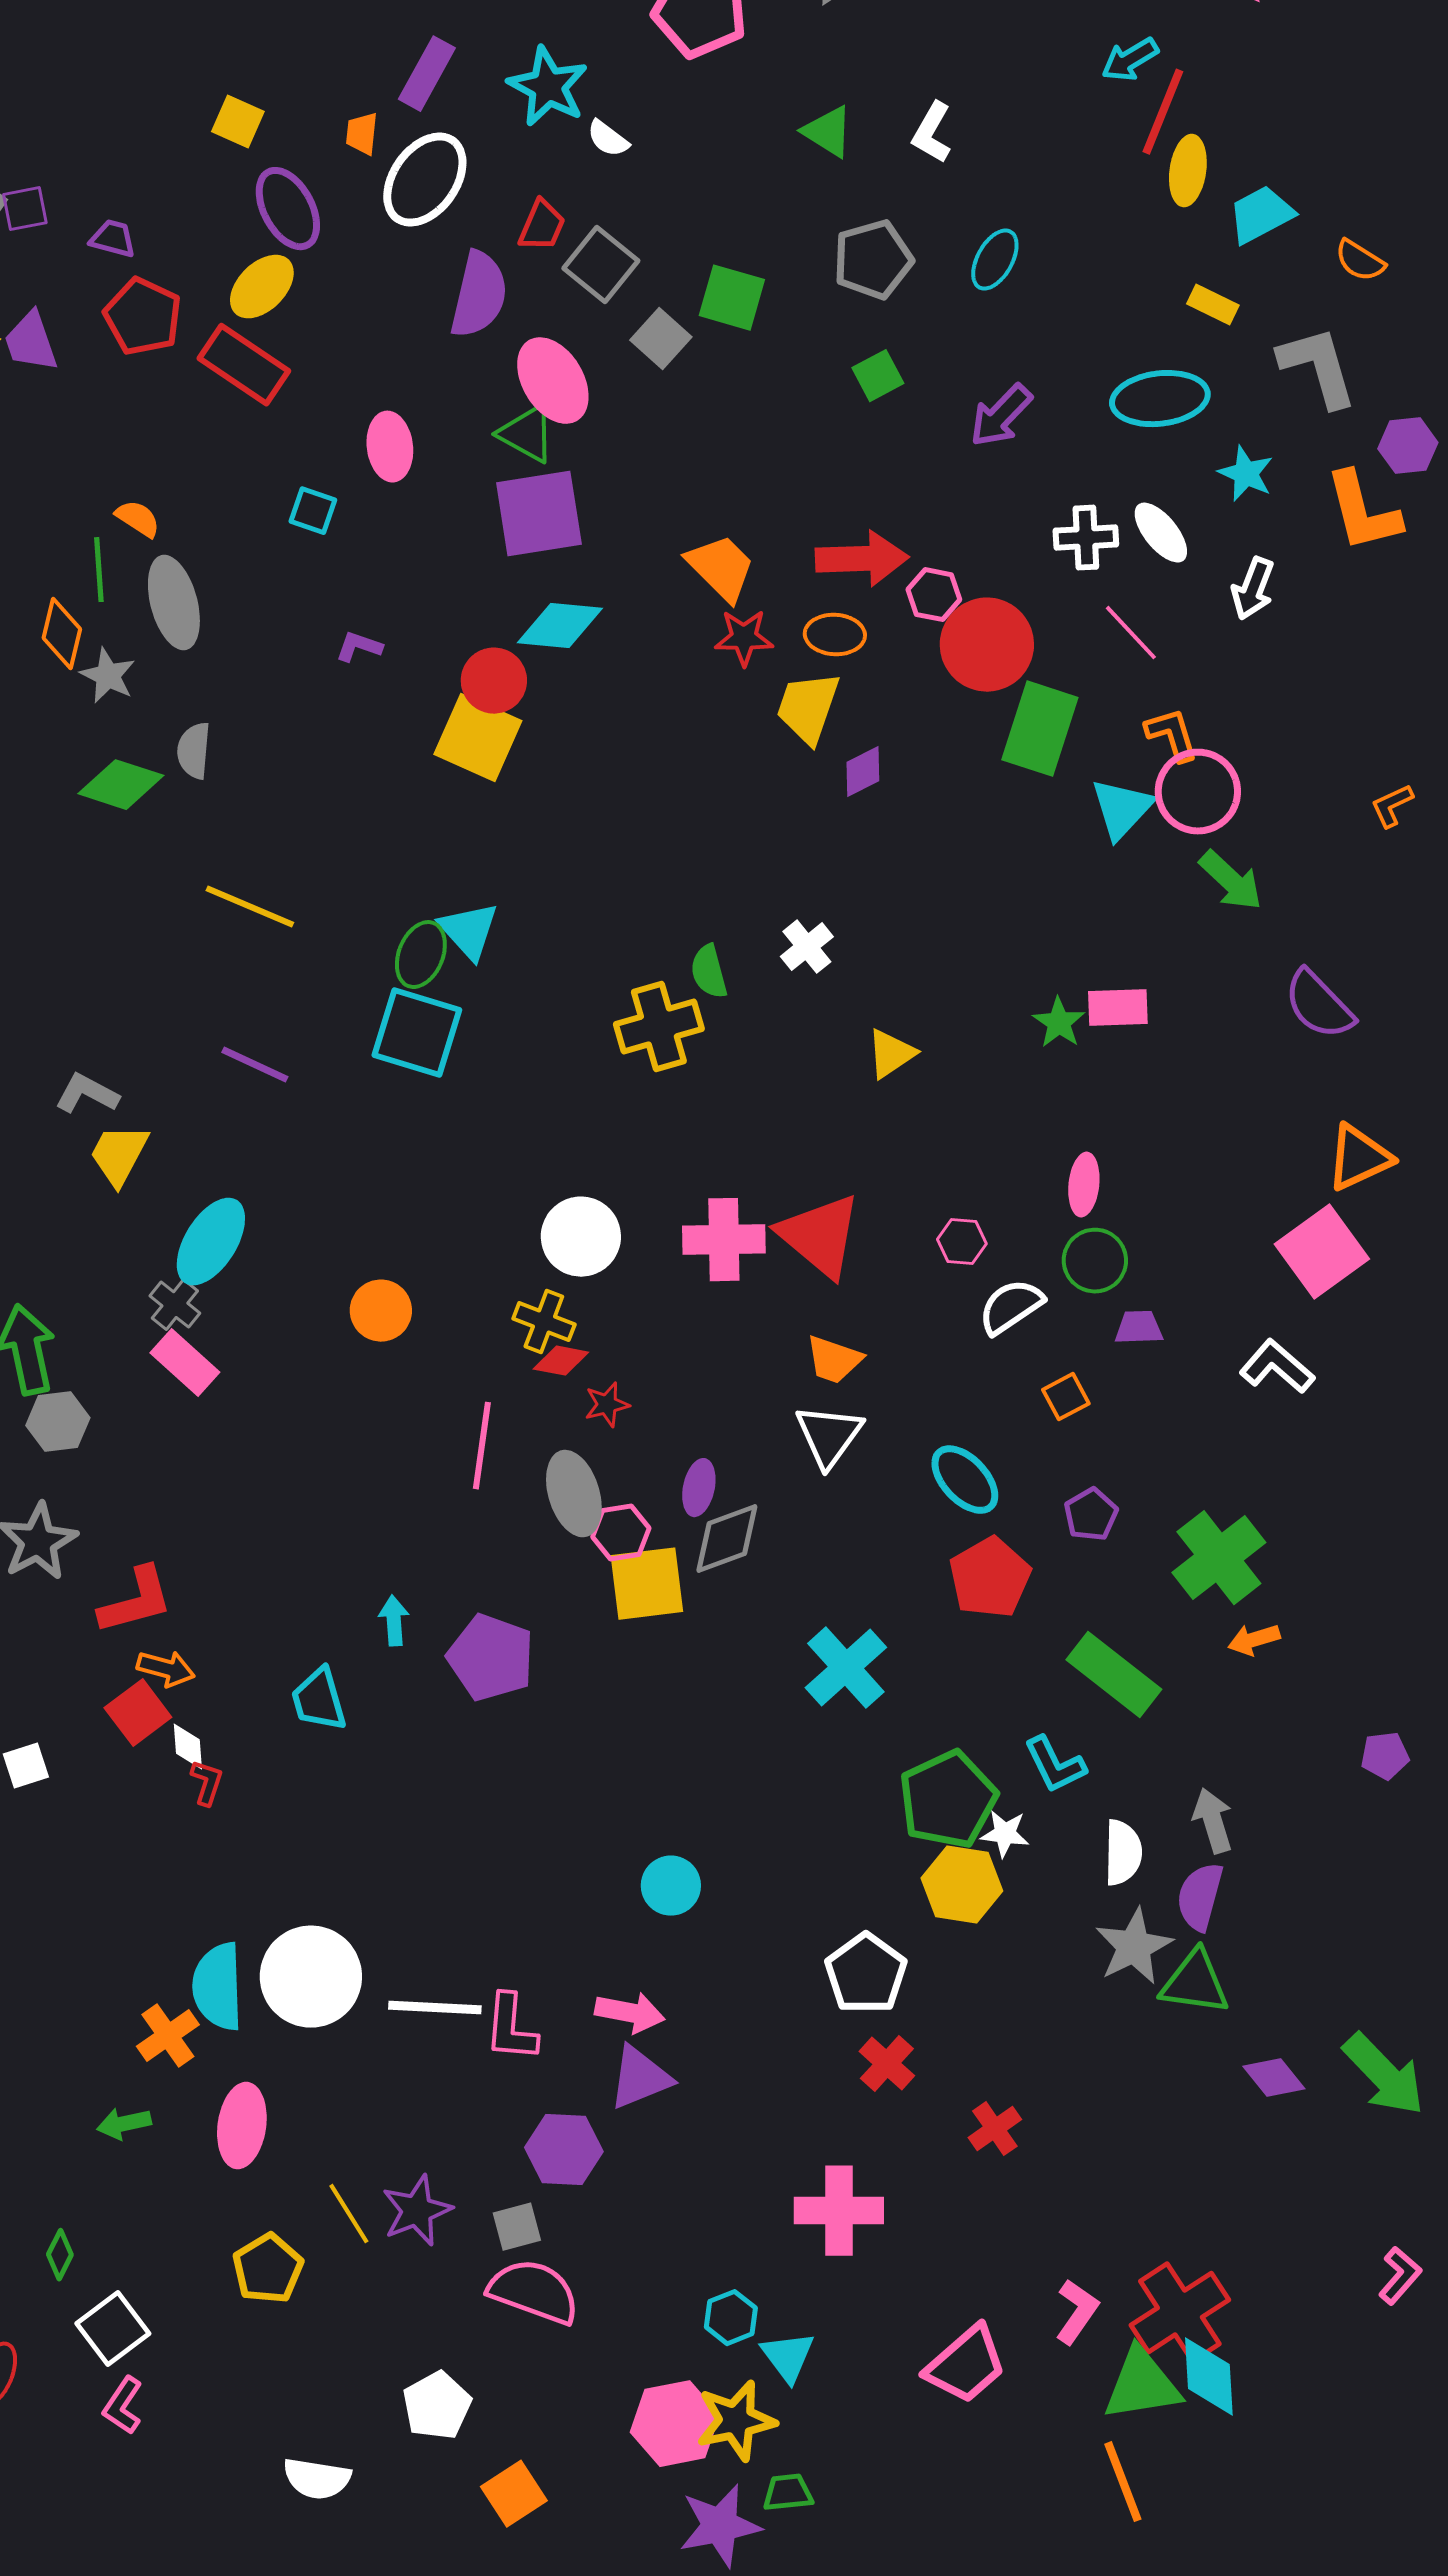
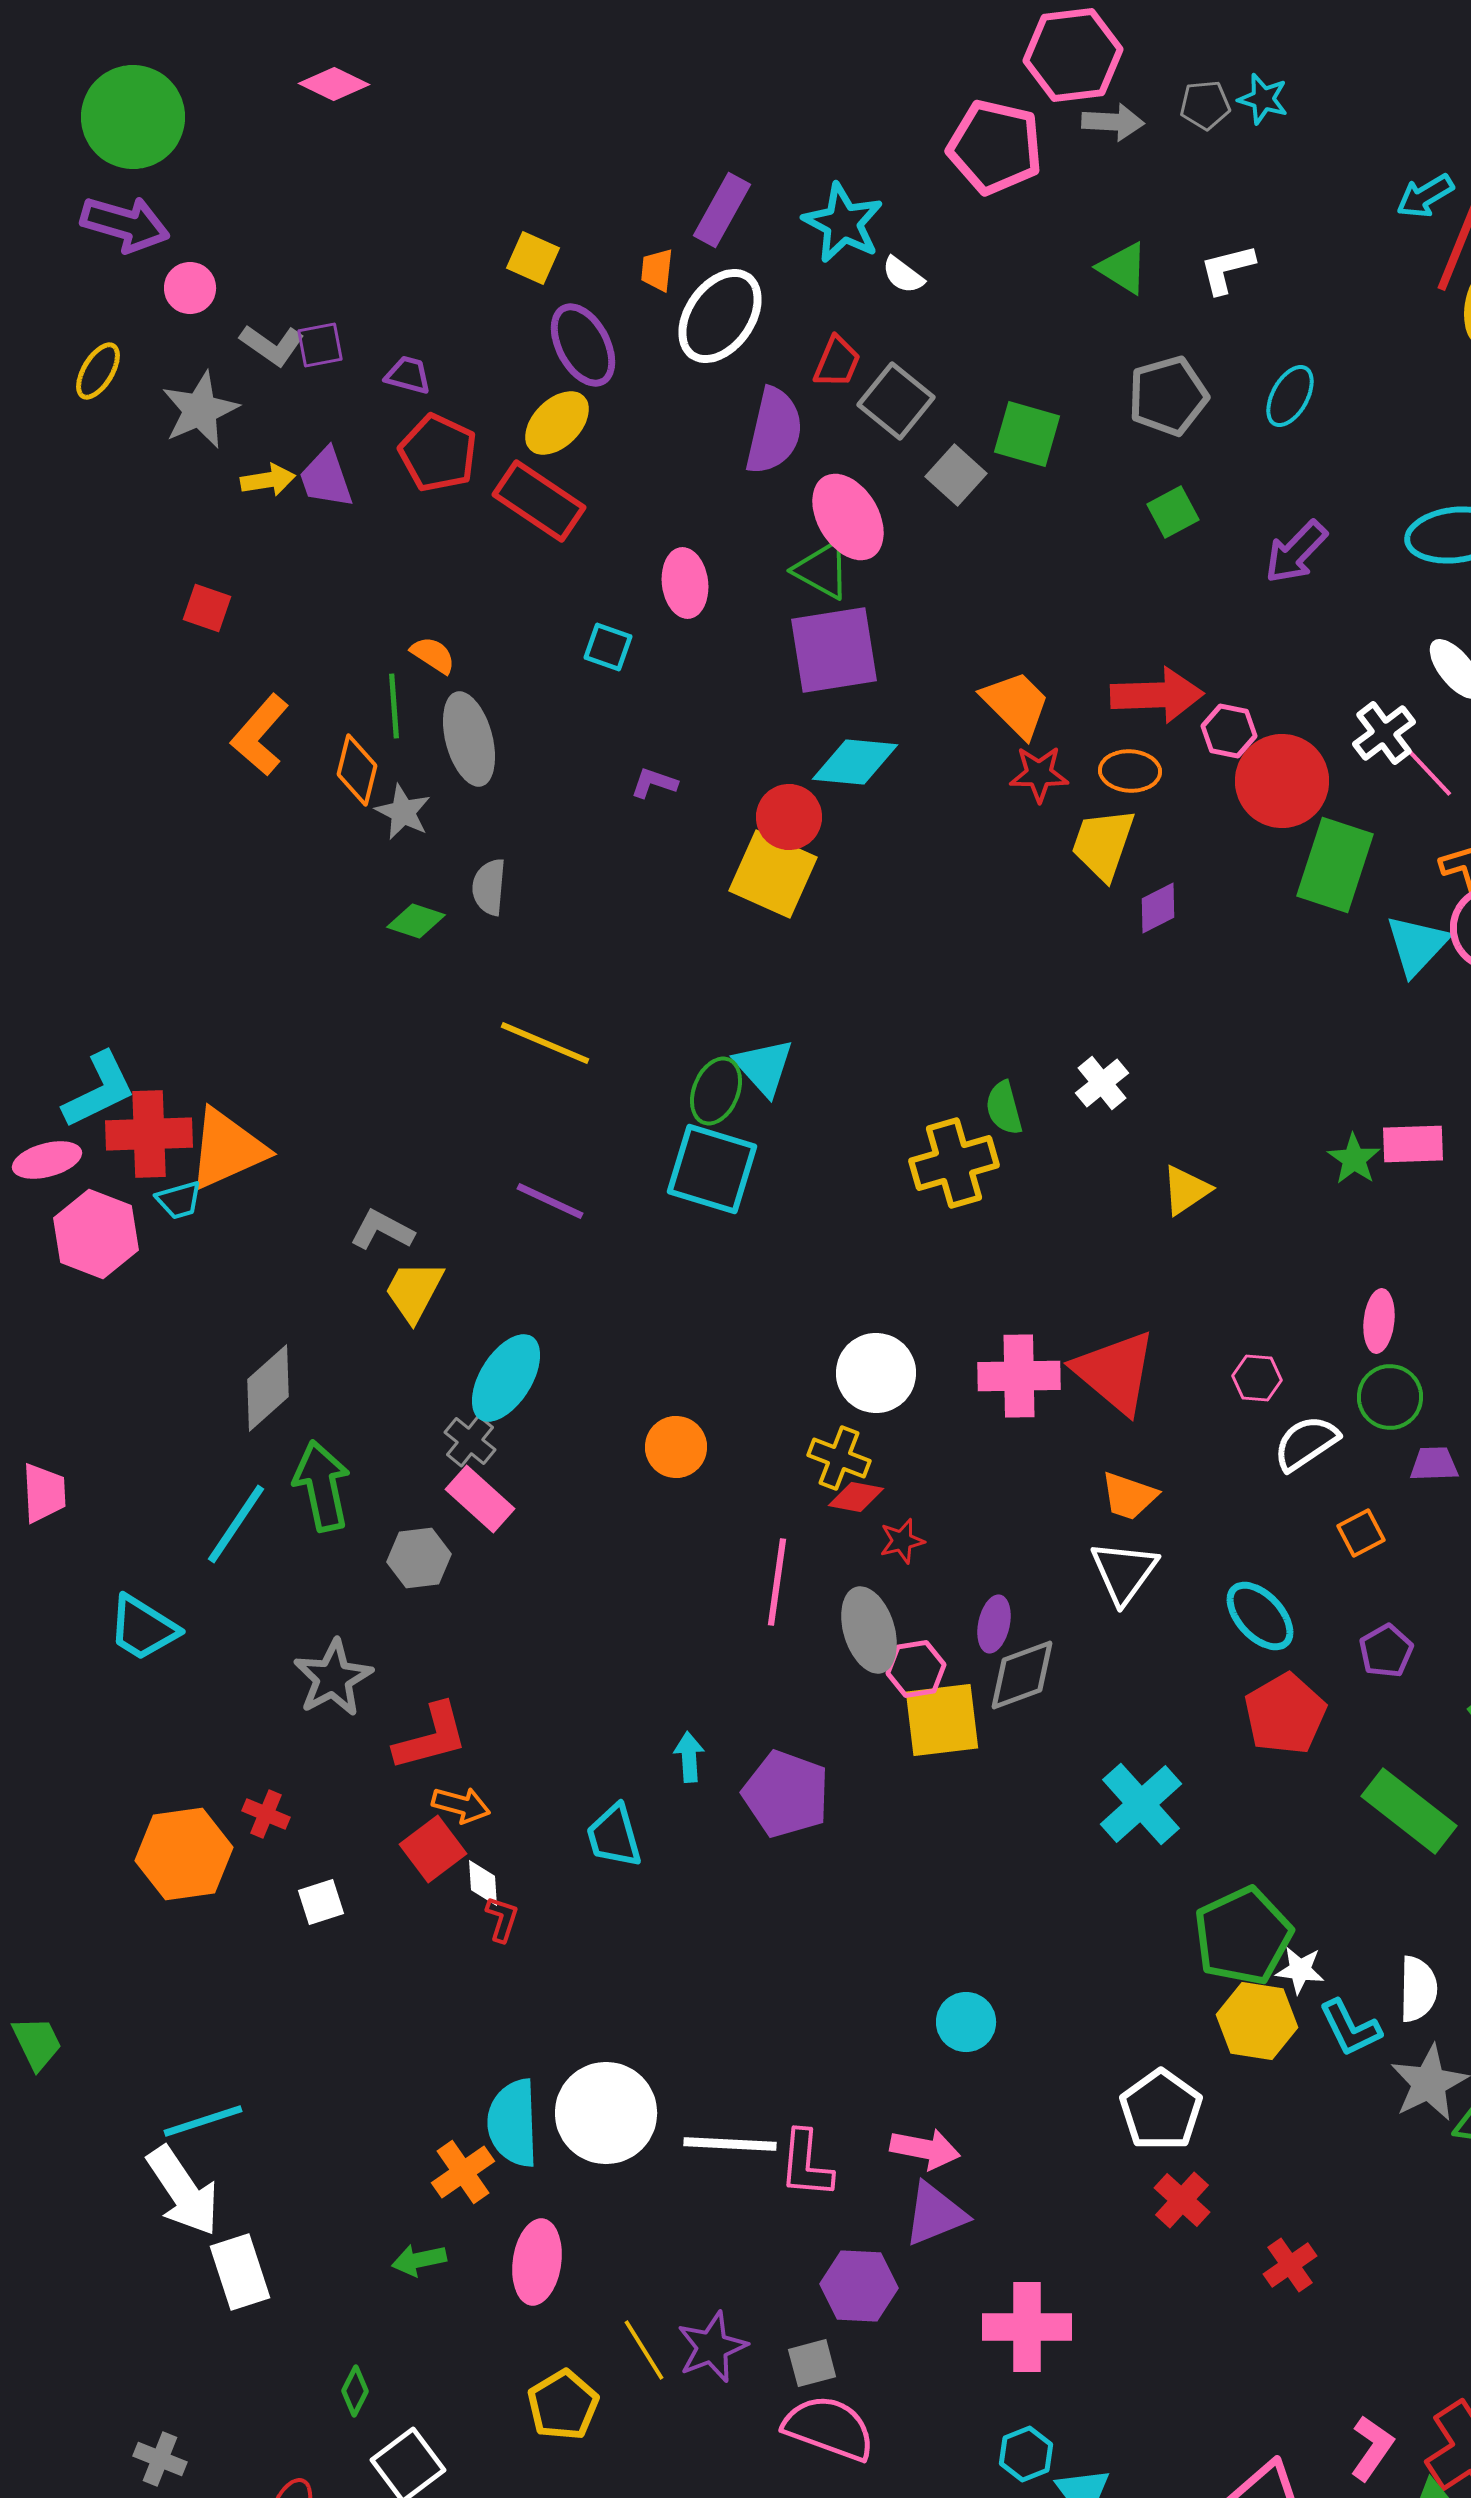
white L-shape: (932, 133) -> (1227, 269), turned 46
white cross: (1086, 538) -> (1384, 733), moved, turned -34
green diamond: (121, 785) -> (416, 921), size x0.7
gray hexagon: (58, 1422) -> (419, 1558), moved
cyan L-shape: (1055, 1765) -> (1350, 2028), moved
pink cross: (839, 2211) -> (1027, 2327), moved

